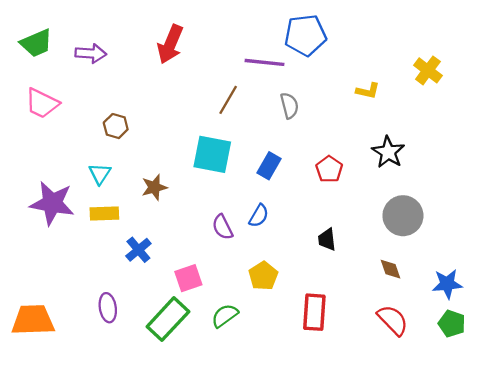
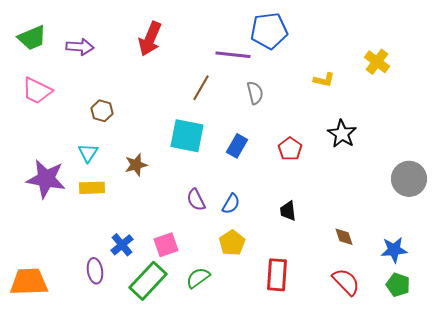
blue semicircle: (259, 216) -> (231, 204), moved
gray circle: (403, 216) -> (409, 179), moved
blue cross: (138, 250) -> (122, 245), moved

